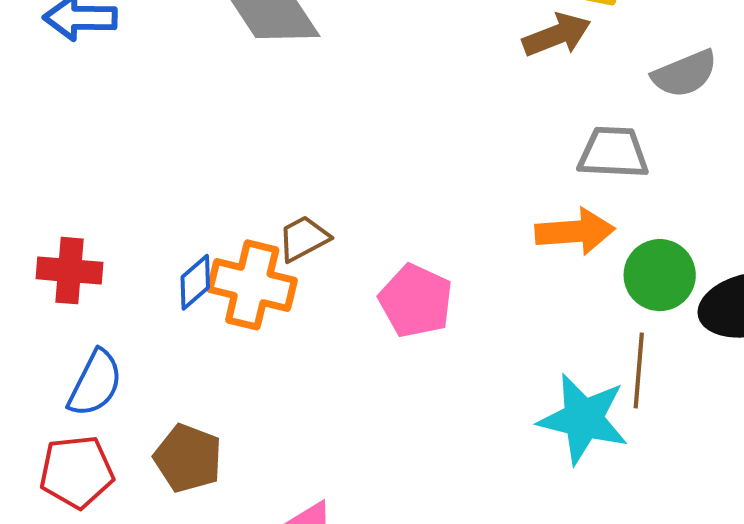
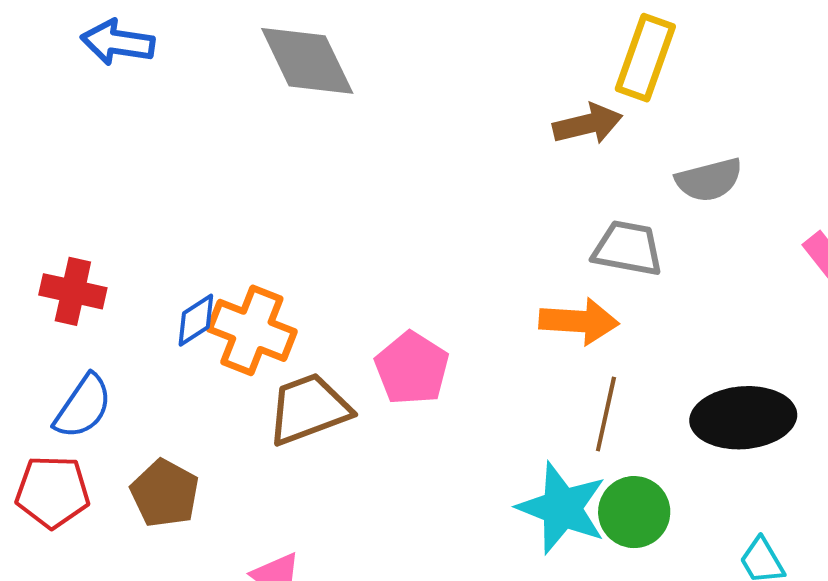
brown trapezoid: (304, 238) -> (309, 409), moved, size x1.6
green circle: (660, 275) -> (634, 512), moved
brown line: (639, 370) -> (606, 414), moved

